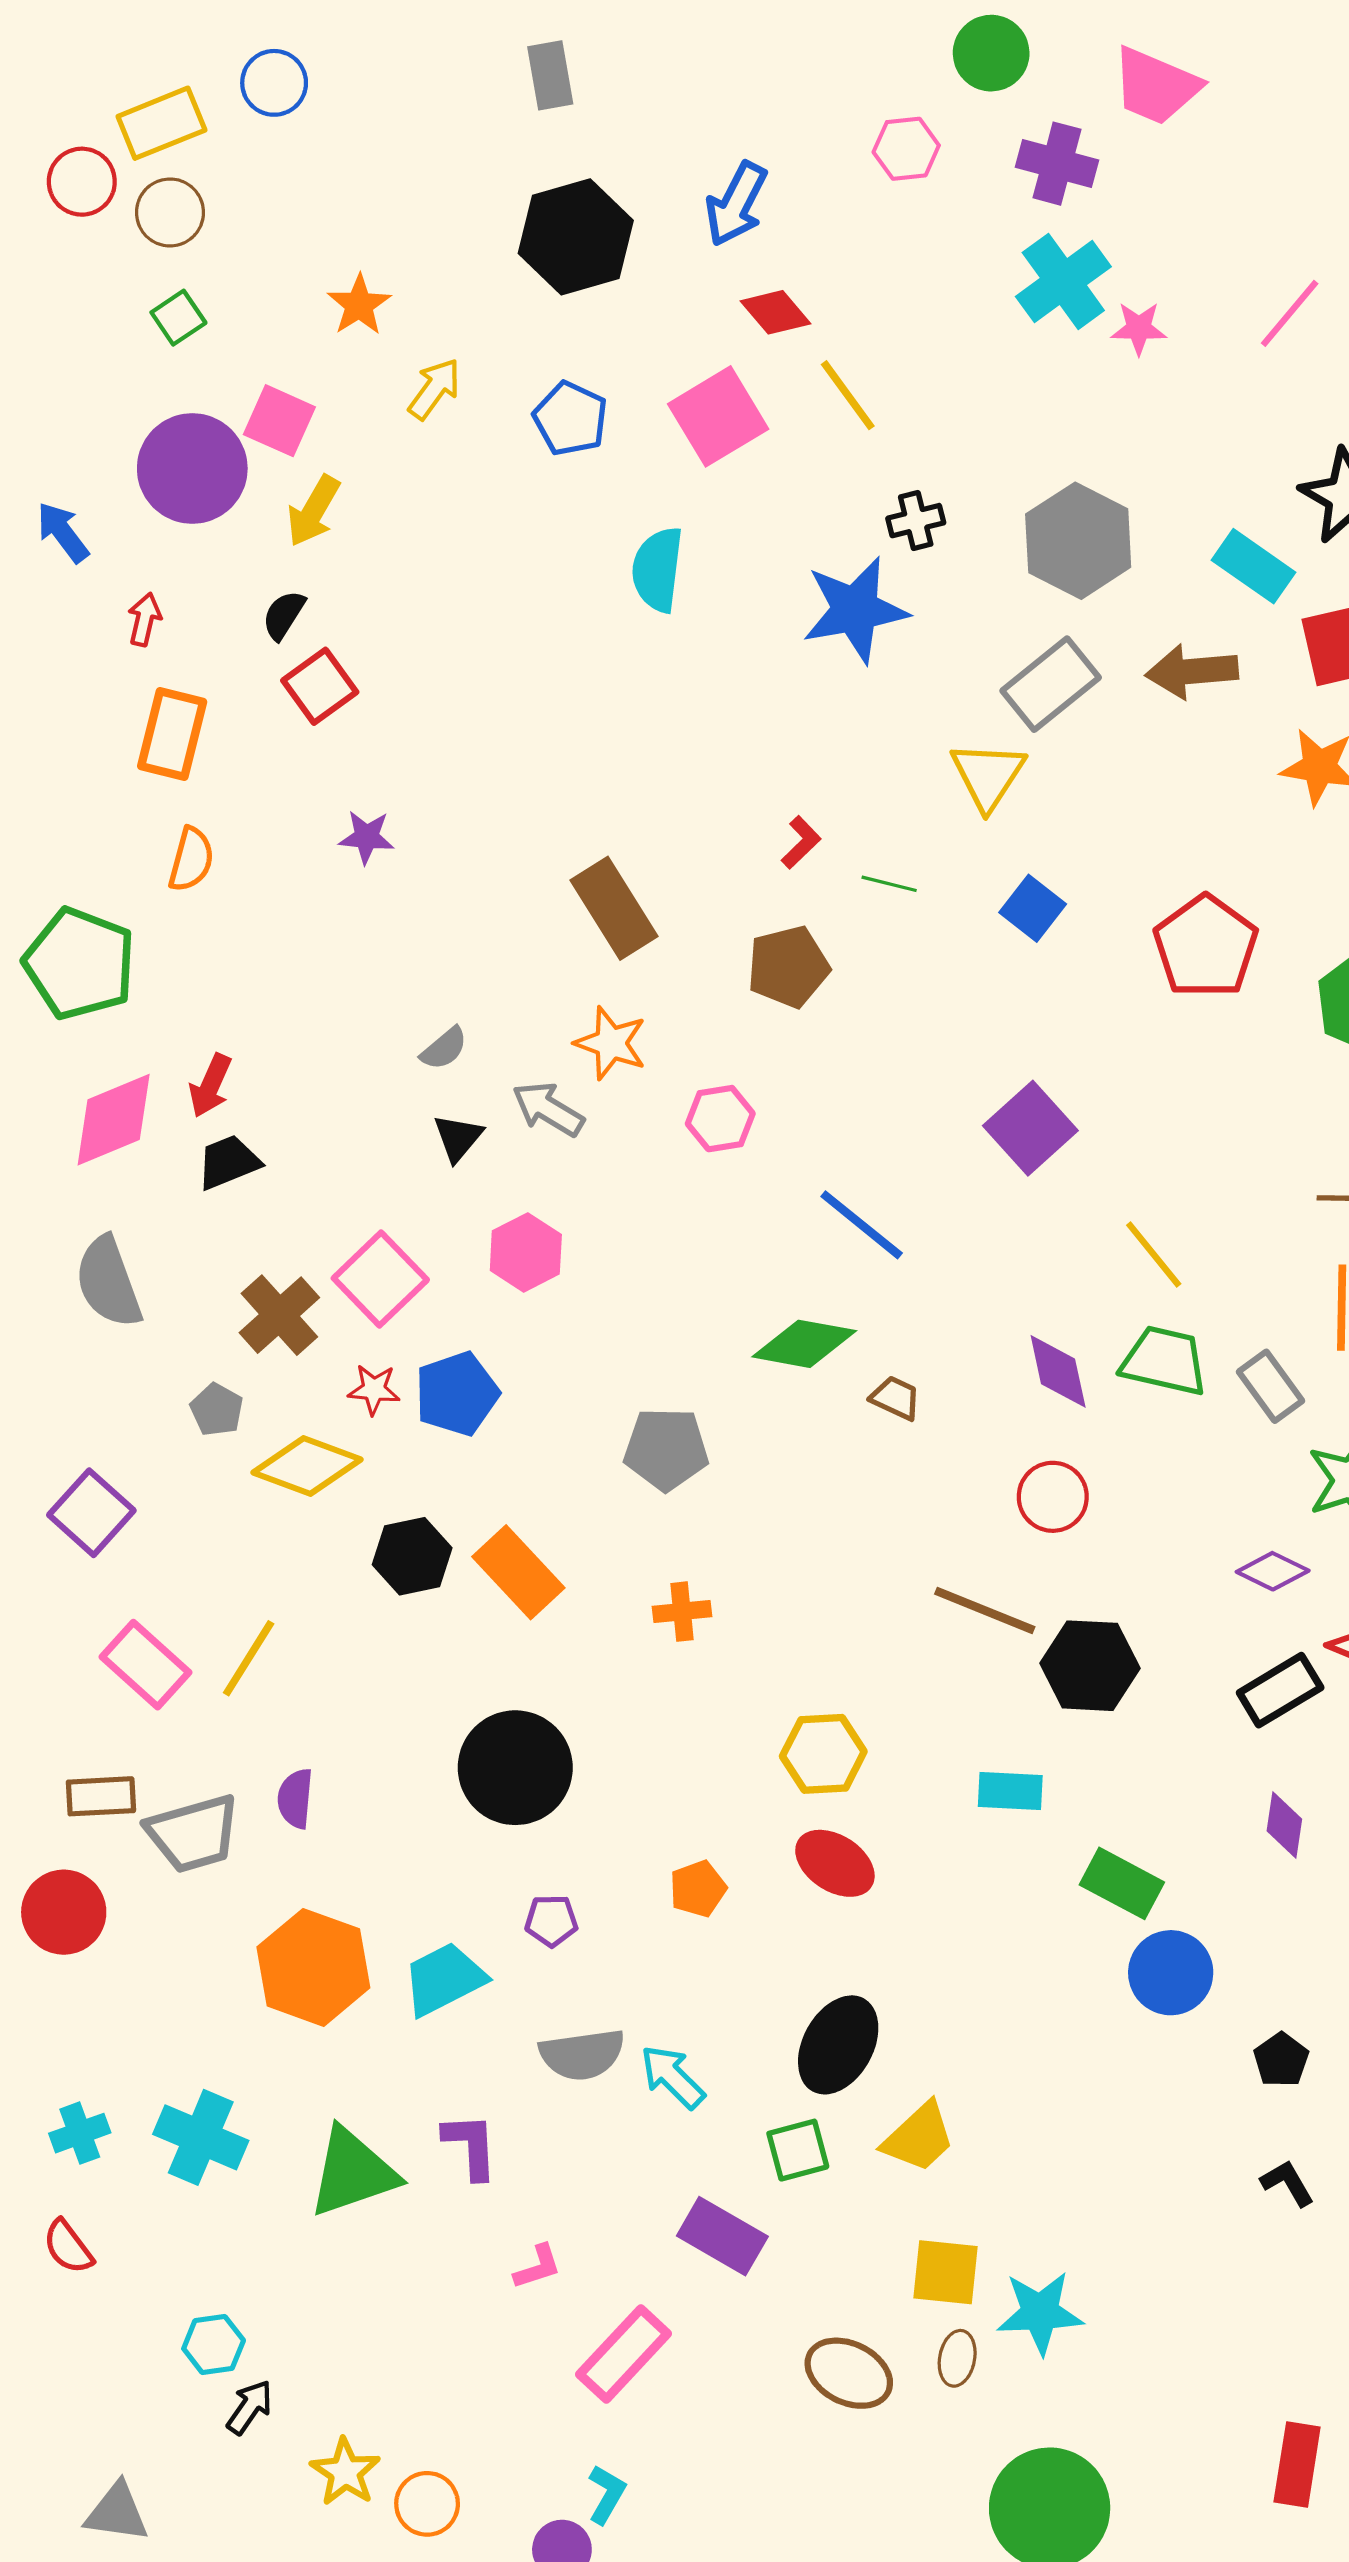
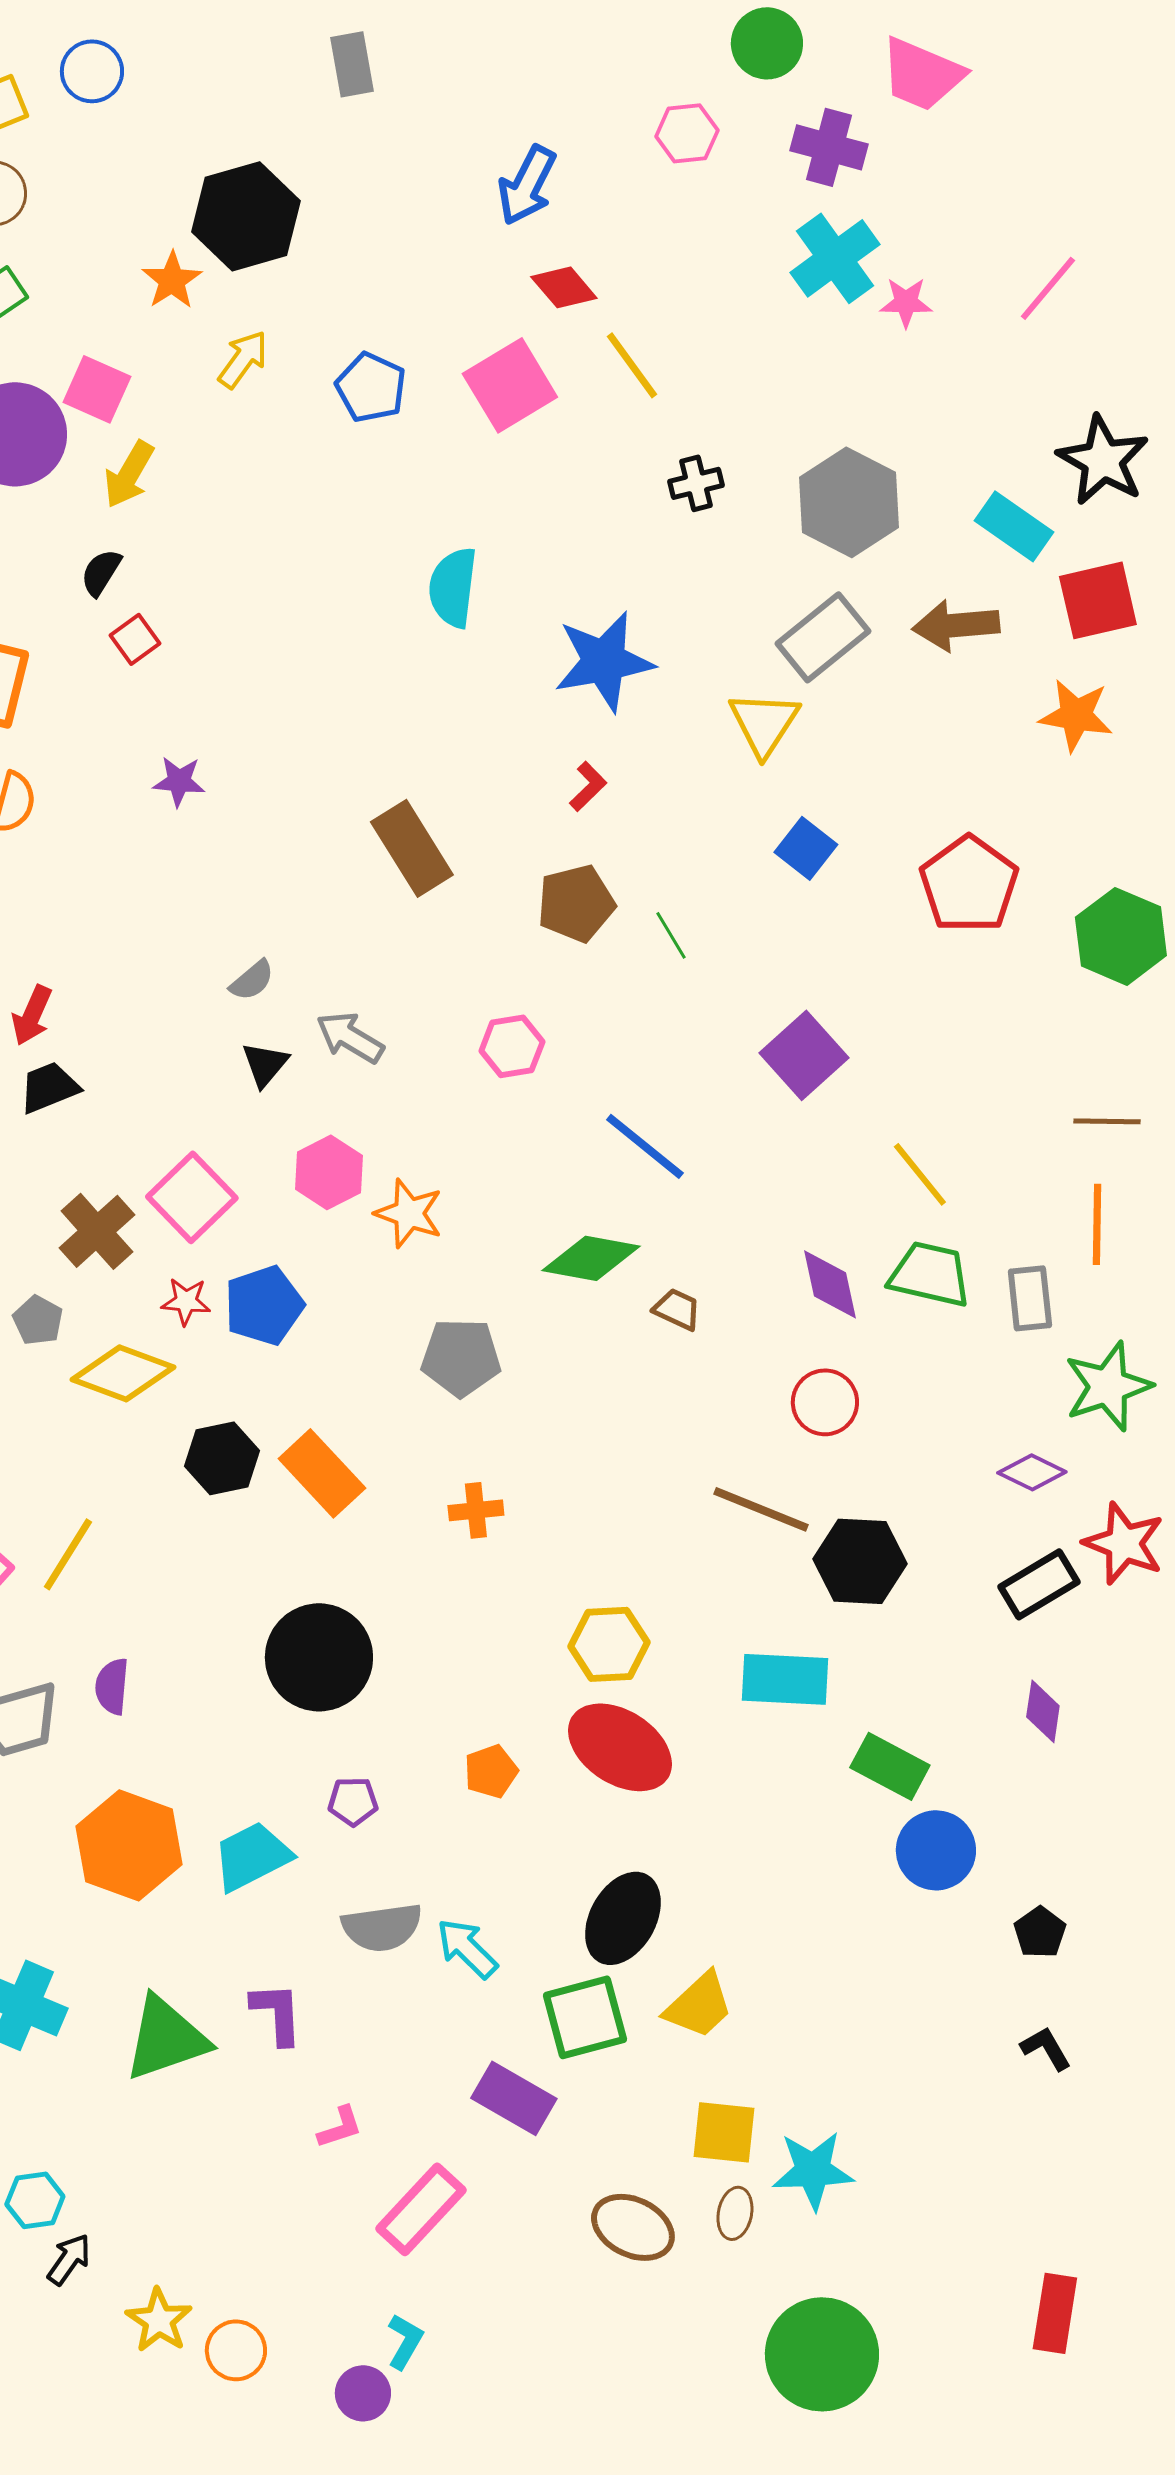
black hexagon: (576, 237) -> (246, 216), moved
cyan semicircle: (658, 569) -> (453, 587), moved
blue star: (855, 610) -> (604, 661), moved
red square: (320, 686) -> (135, 639), size x0.7
green line: (889, 884) -> (671, 935), moved, turned 45
orange star: (611, 1043) -> (409, 1213), moved
gray rectangle: (1271, 1386) -> (1030, 1298), turned 30
cyan rectangle: (1010, 1791) -> (785, 1679), size x1.4
red ellipse: (835, 1863) -> (620, 1747), size x1.4
green square: (798, 2150) -> (585, 2017), size x1.4

